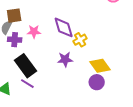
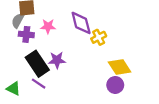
purple star: (65, 59) -> (57, 60), moved

